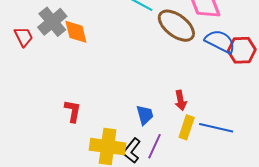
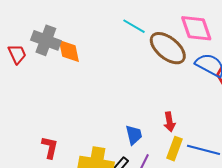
gray cross: (52, 22) -> (46, 40), turned -32
red L-shape: (73, 111) -> (50, 147), moved

